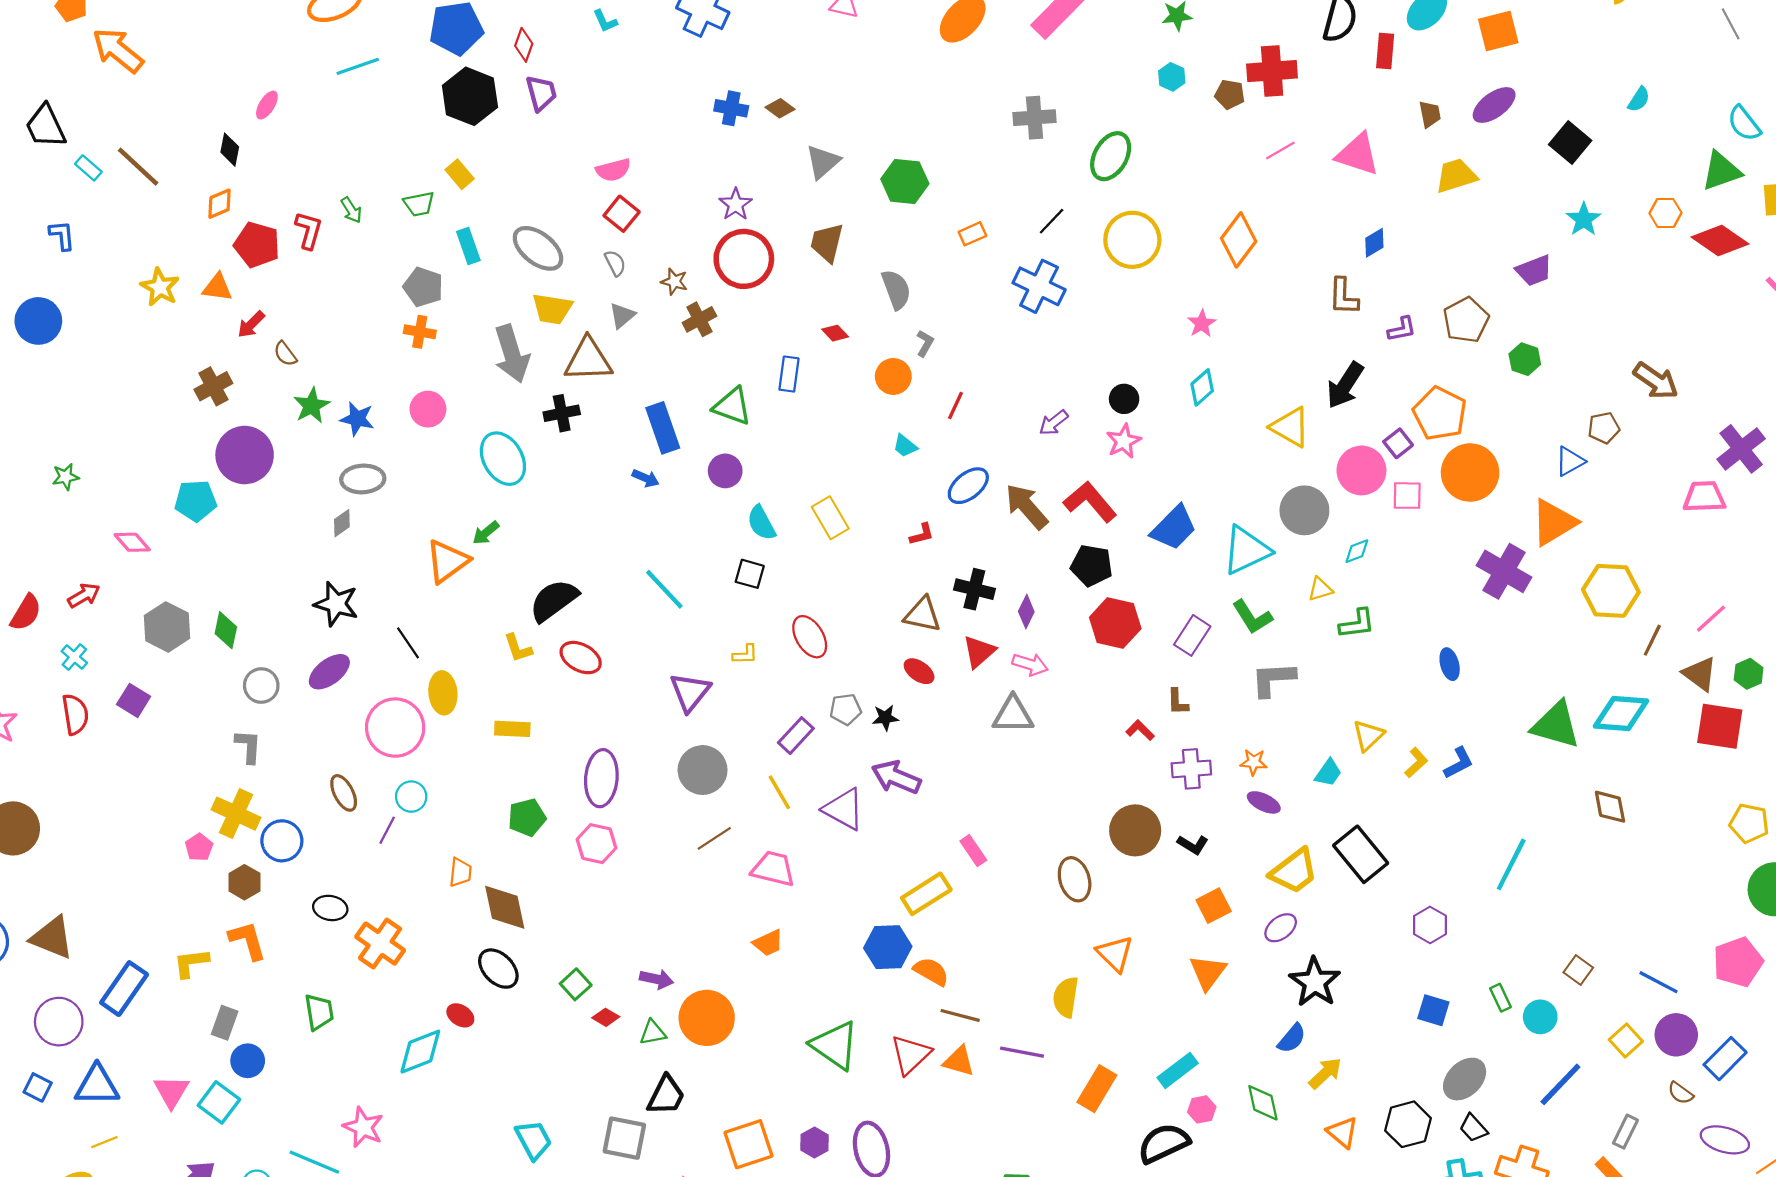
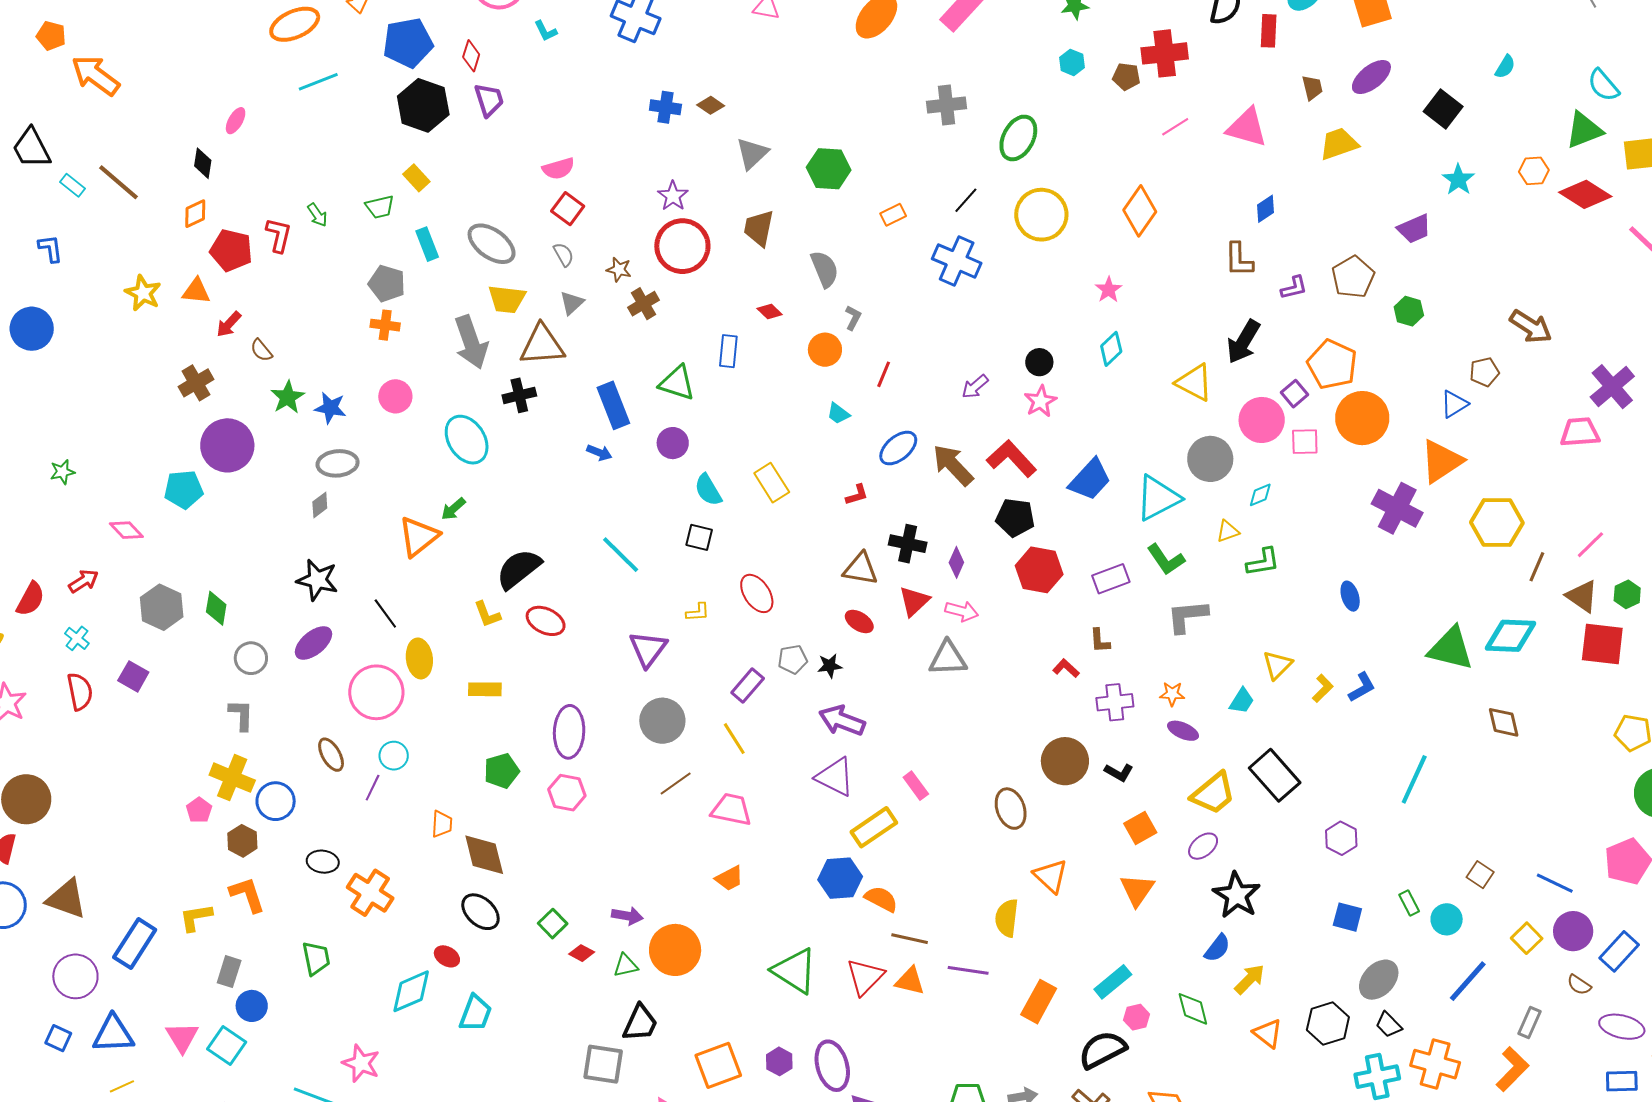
purple rectangle: (1192, 635) -> (1111, 579), turned 39
purple triangle: (844, 809) -> (835, 777), moved
cyan trapezoid: (533, 1140) -> (476, 1013), moved, turned 51

